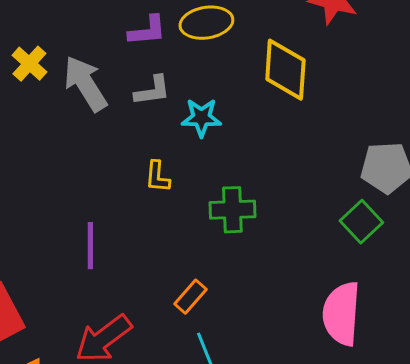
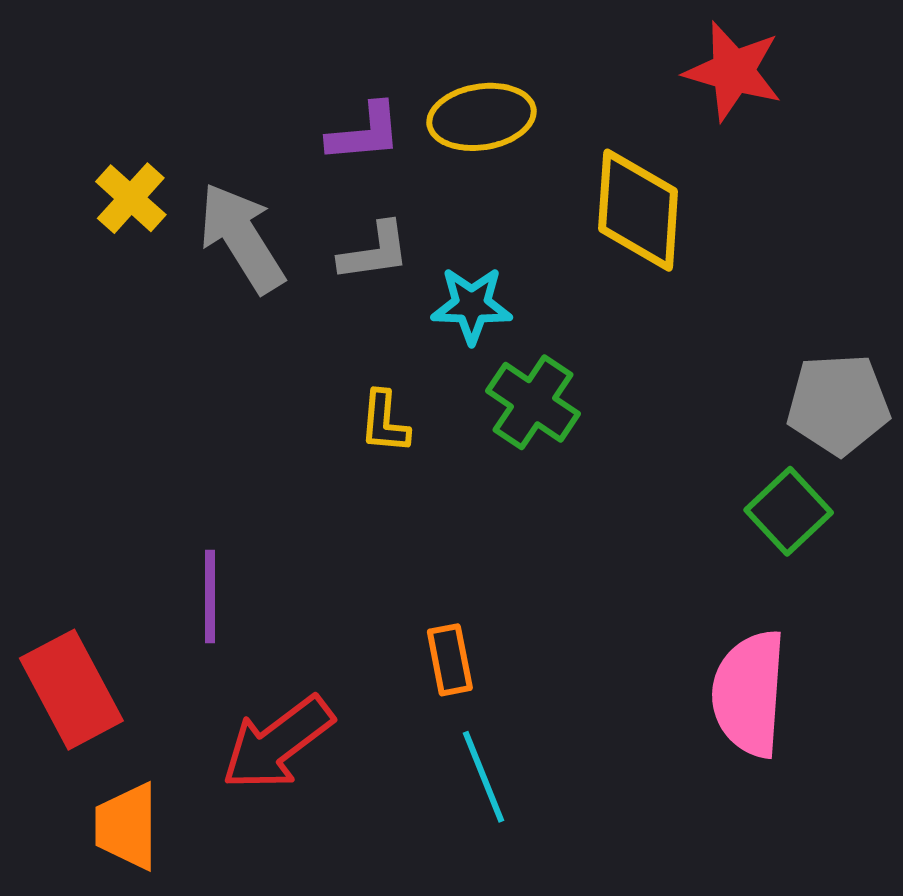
green cross: (232, 210) -> (533, 402), moved, turned 36
purple line: (90, 246) -> (210, 596), moved
orange rectangle: (190, 297) -> (450, 660), turned -52

